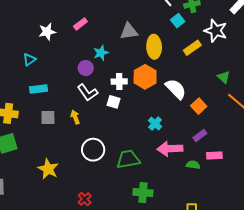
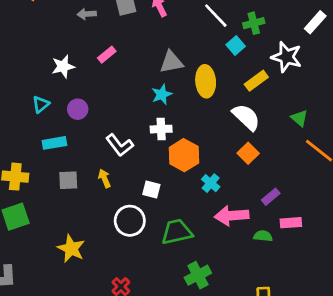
cyan star: (101, 53) -> (162, 94), moved
purple circle: (86, 68) -> (78, 109), moved
orange hexagon: (145, 77) -> (184, 155), moved
white semicircle: (176, 89) -> (246, 117), moved
white square: (114, 102) -> (151, 189), moved
orange square: (199, 106) -> (248, 153), moved
green cross: (143, 193) -> (198, 275), turned -30

